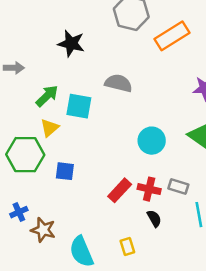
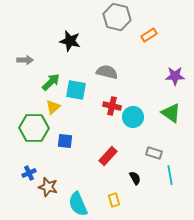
orange rectangle: (172, 36) -> (149, 35), size x0.6
red cross: (149, 189) -> (112, 106), moved

